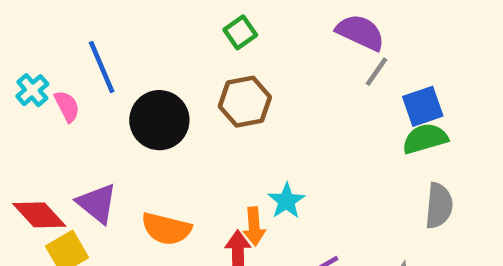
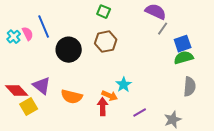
green square: (240, 32) -> (104, 12), turned -32
pink semicircle: (67, 106) -> (28, 34), moved
orange arrow: (254, 226) -> (110, 96), turned -63

